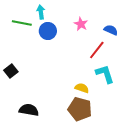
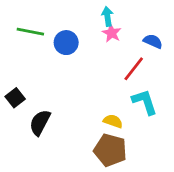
cyan arrow: (41, 12) -> (107, 16), moved
black semicircle: (29, 110) -> (40, 123), moved, turned -72

